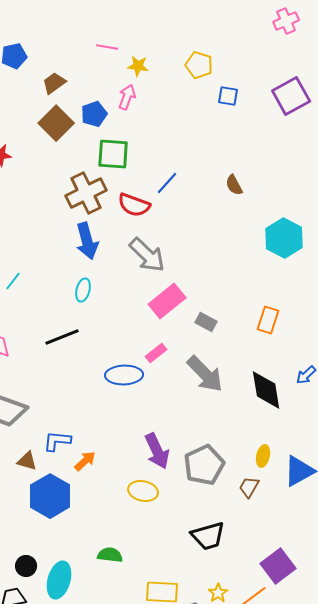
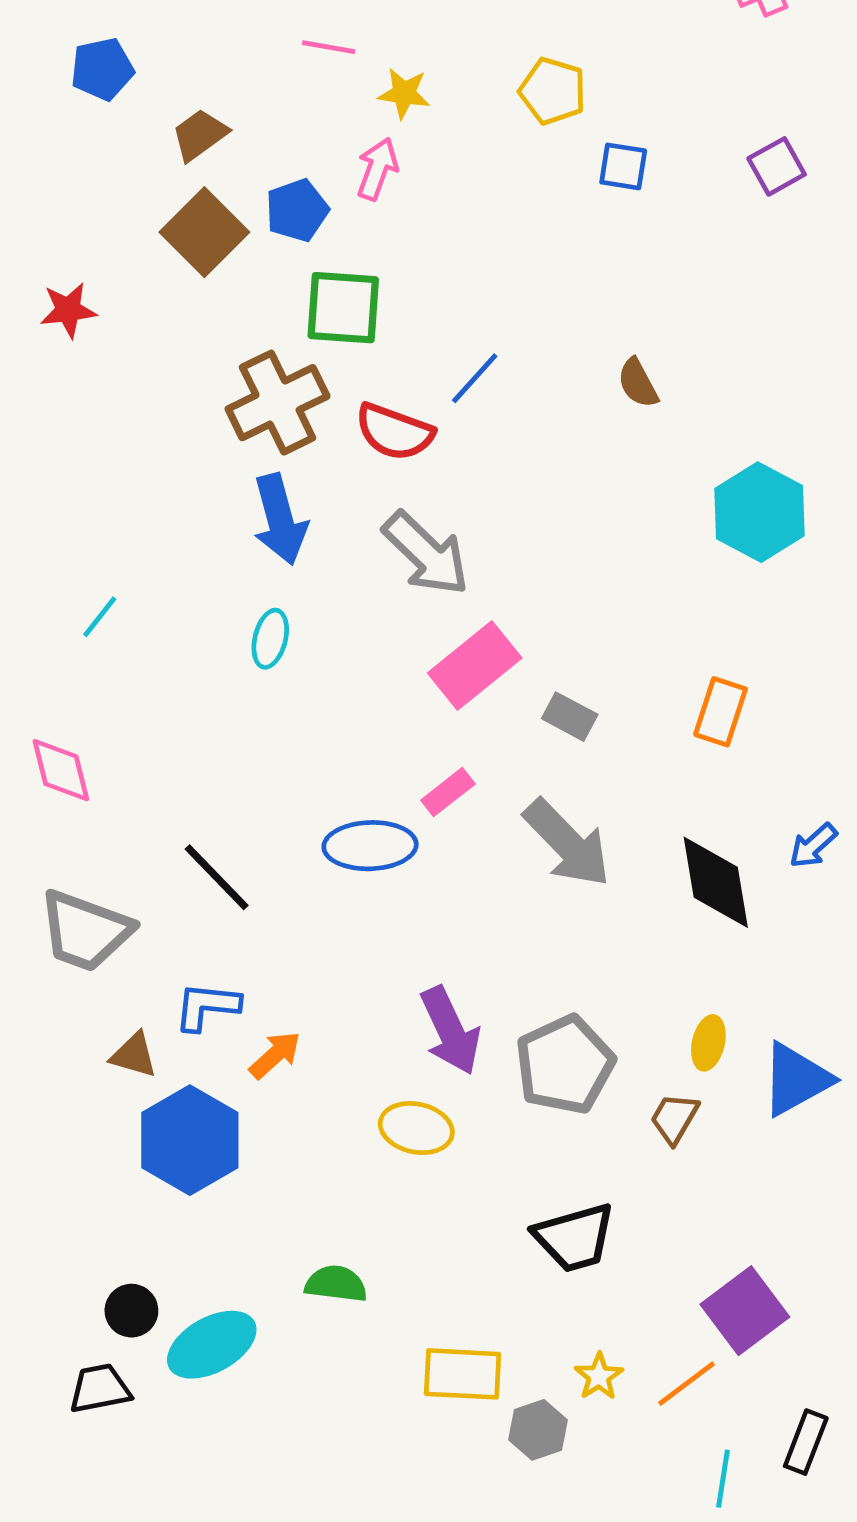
purple square: (291, 96) -> (777, 166), size x0.6
black line: (62, 337) -> (217, 877), moved, turned 68
cyan ellipse: (59, 580) -> (212, 1345), turned 45

